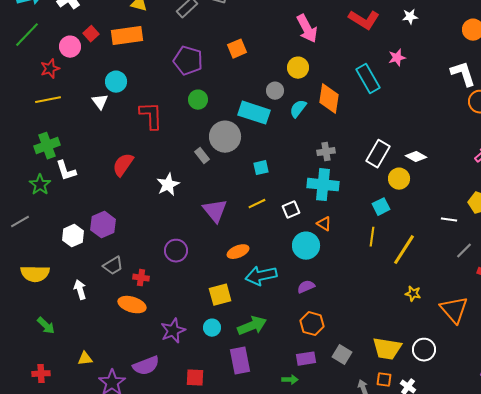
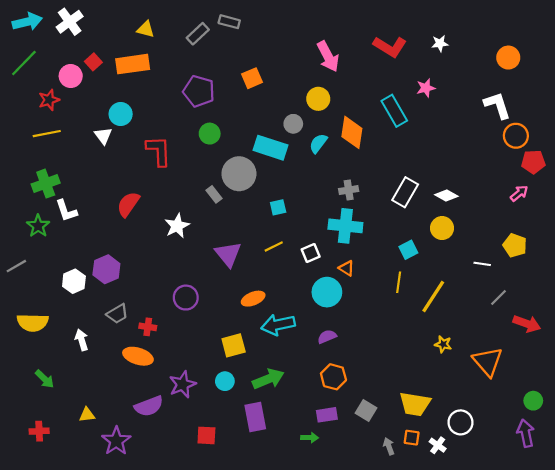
yellow circle: (399, 179) -> (442, 228), moved
white circle: (424, 350) -> (460, 422), moved
purple semicircle: (146, 366) -> (149, 406), moved

